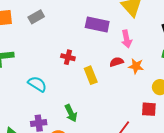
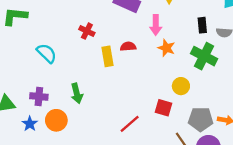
red semicircle: (117, 62) -> (128, 46), moved
orange star: (136, 66) -> (166, 48), moved

